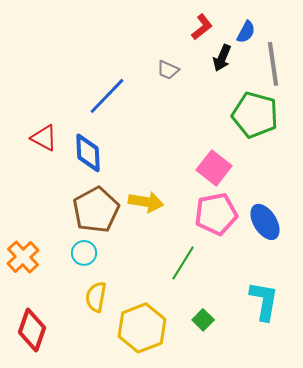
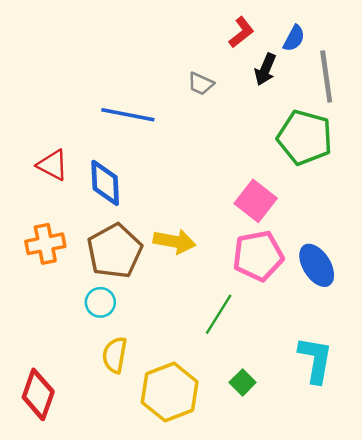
blue line: (107, 96) -> (128, 115), turned 57
orange cross: (23, 257) -> (45, 244), moved, turned 32

